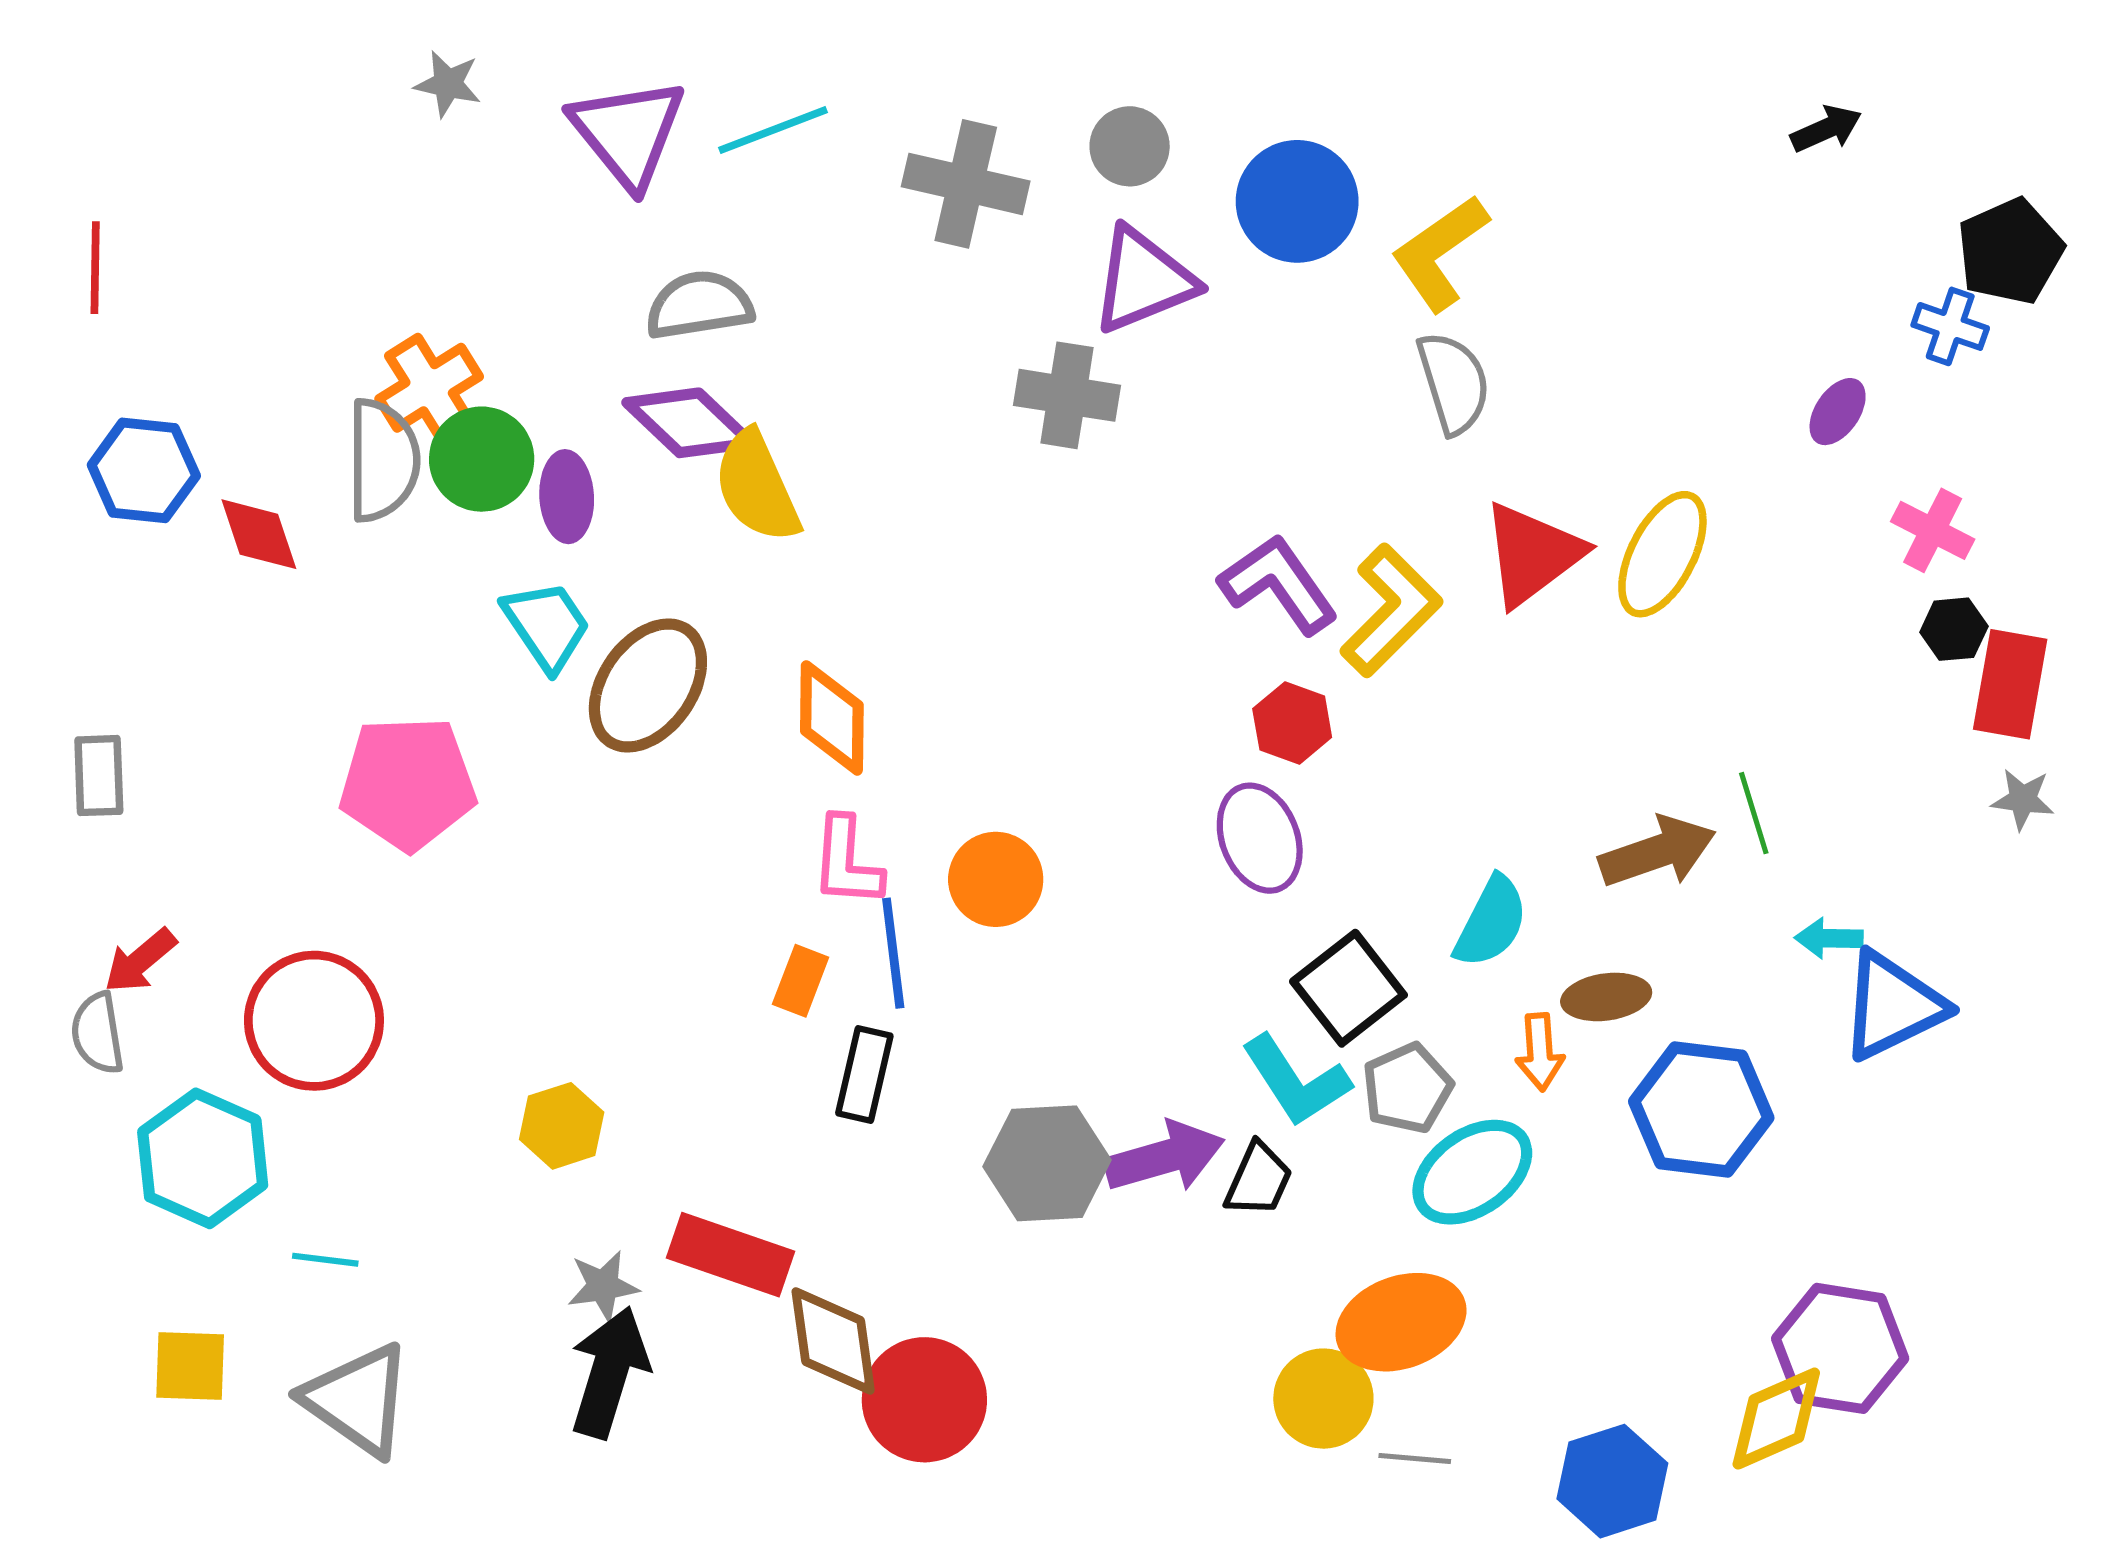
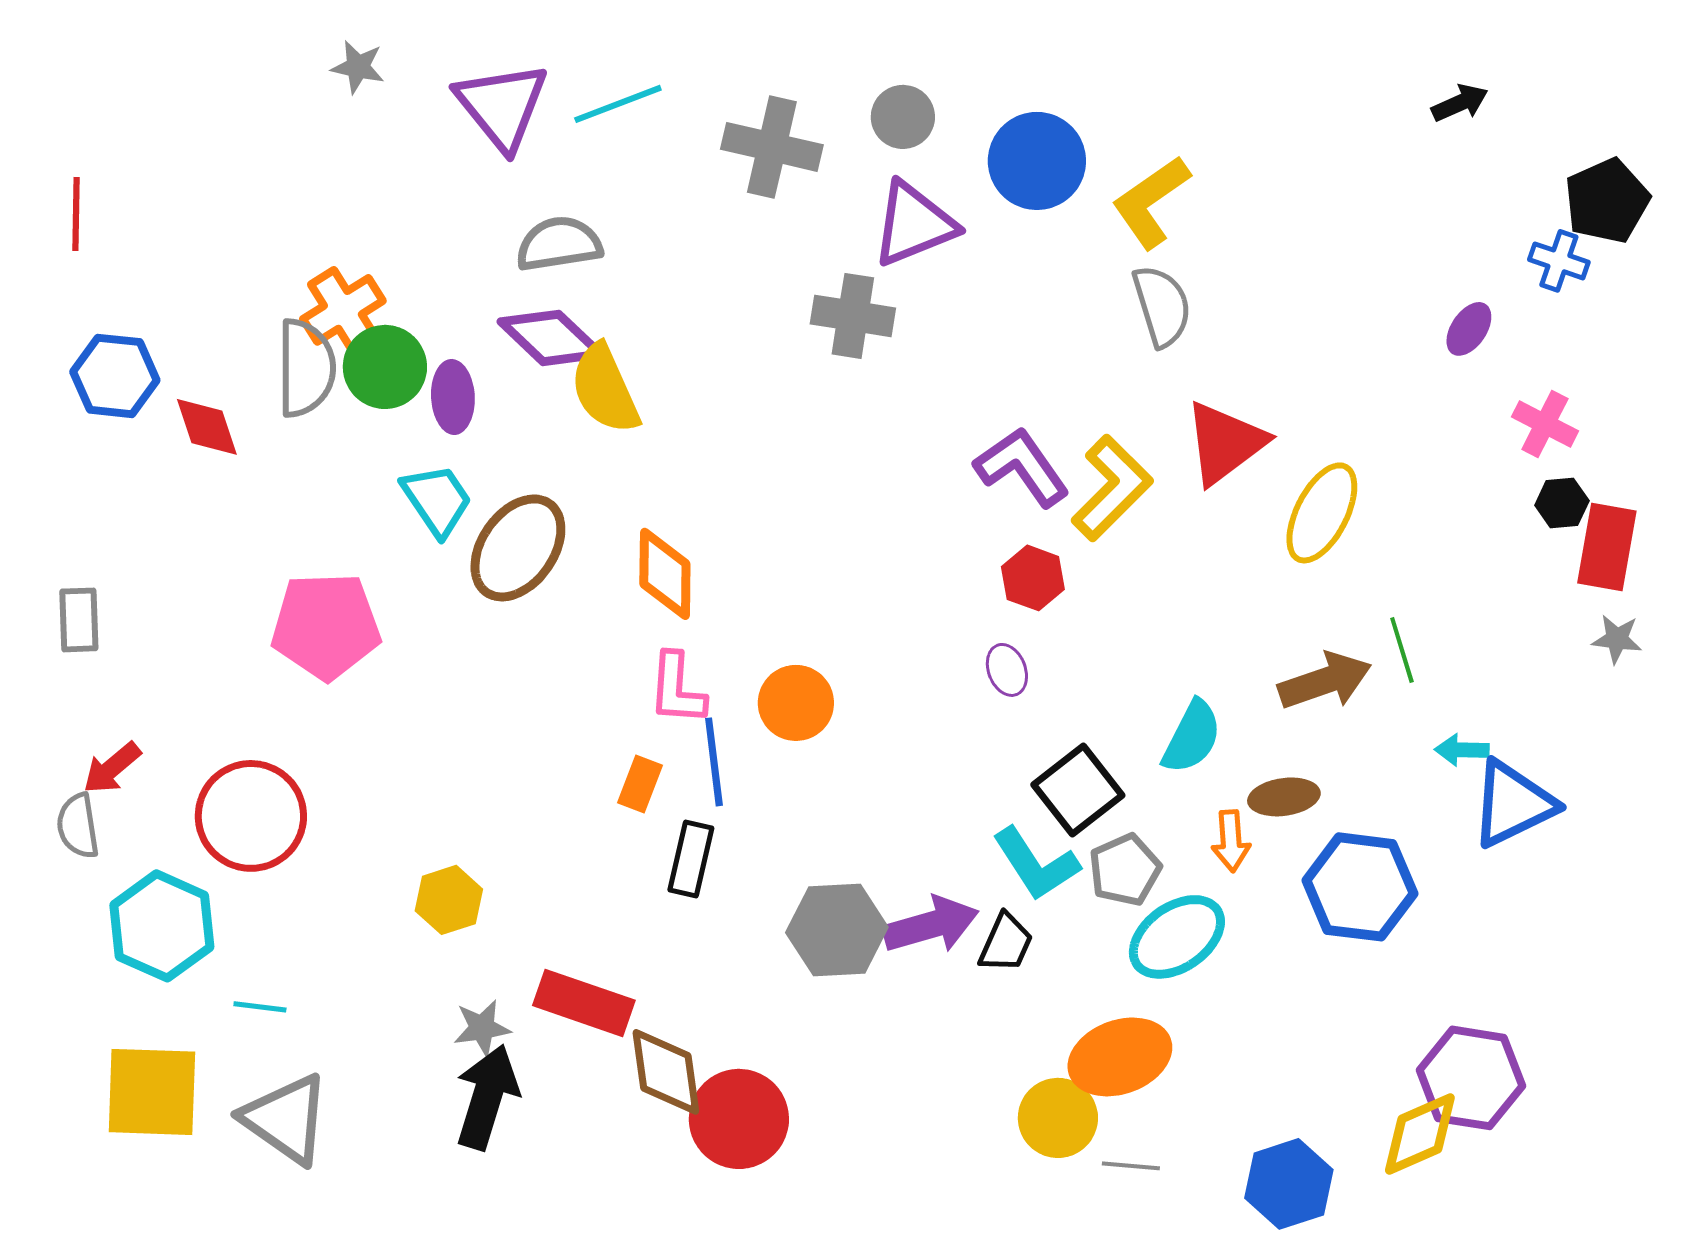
yellow ellipse: (1662, 554) -> (1322, 513), moved
purple ellipse: (1260, 838) -> (1007, 670), size x0.6
yellow square: (190, 1366) -> (152, 1092), size x1.6

